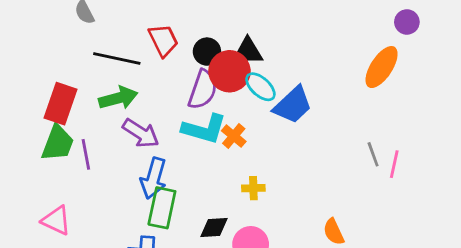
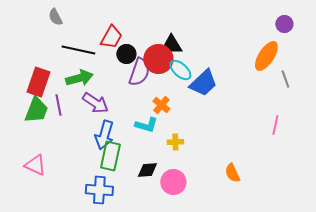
red trapezoid: (163, 40) -> (111, 37), turned 55
black circle: (207, 52) -> (126, 54), moved
cyan L-shape: (204, 129) -> (146, 125), moved, size x0.7
purple line: (86, 154) -> (58, 105), moved
gray line: (373, 154) -> (285, 79), moved

